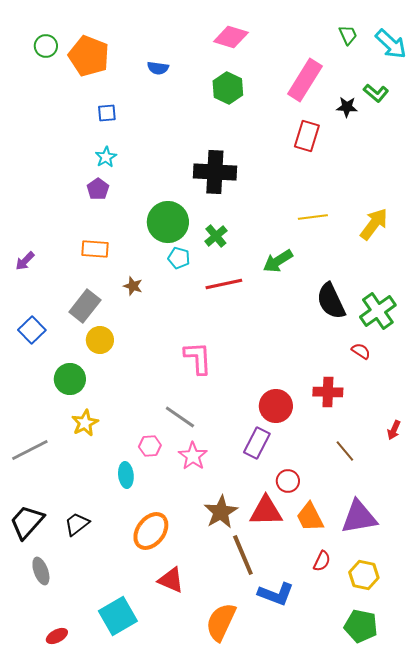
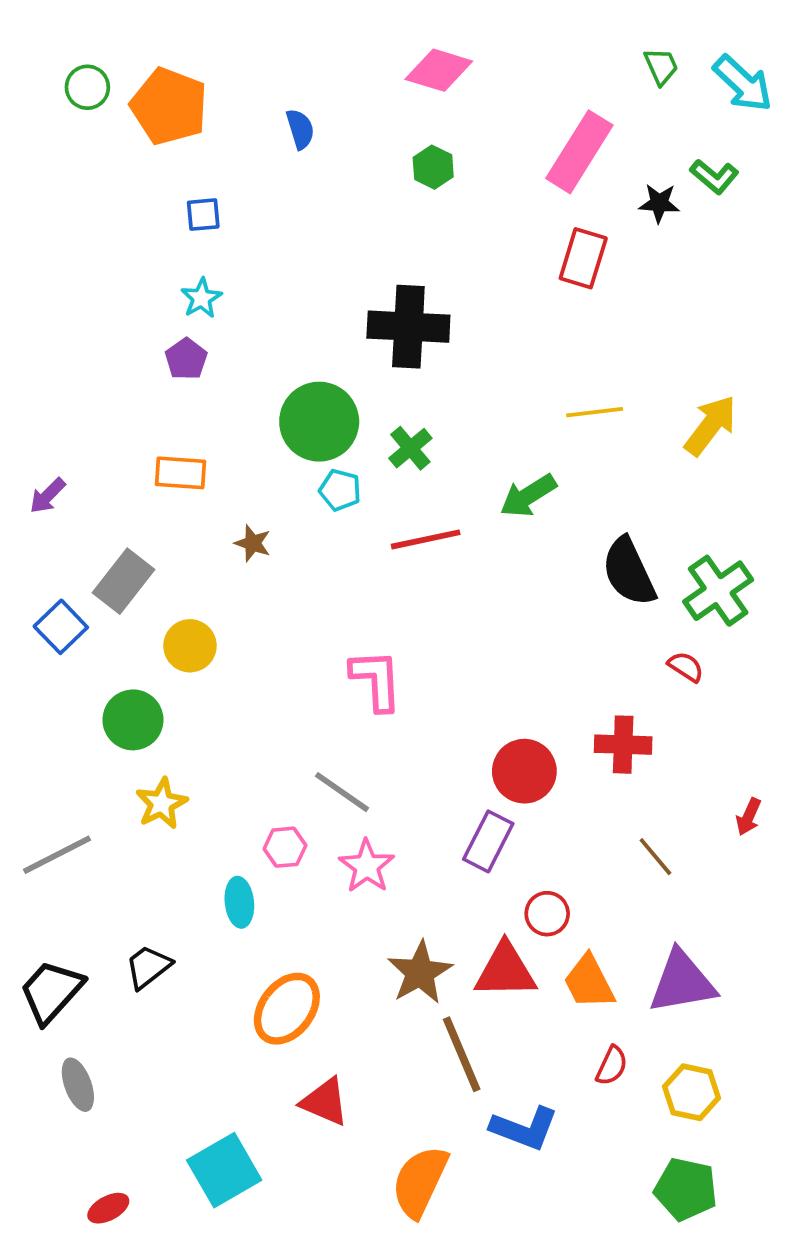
blue semicircle: (158, 68) -> (300, 129), turned -115
green hexagon: (228, 88) -> (433, 167), size x0.7
gray rectangle: (85, 306) -> (123, 581), moved
black trapezoid: (77, 524) -> (148, 967), moved

